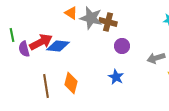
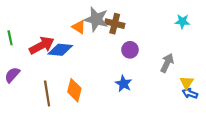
orange triangle: (71, 13) -> (79, 27), moved
purple semicircle: (24, 49) -> (12, 75), moved, turned 56
gray arrow: (156, 58) -> (167, 63), turned 132

